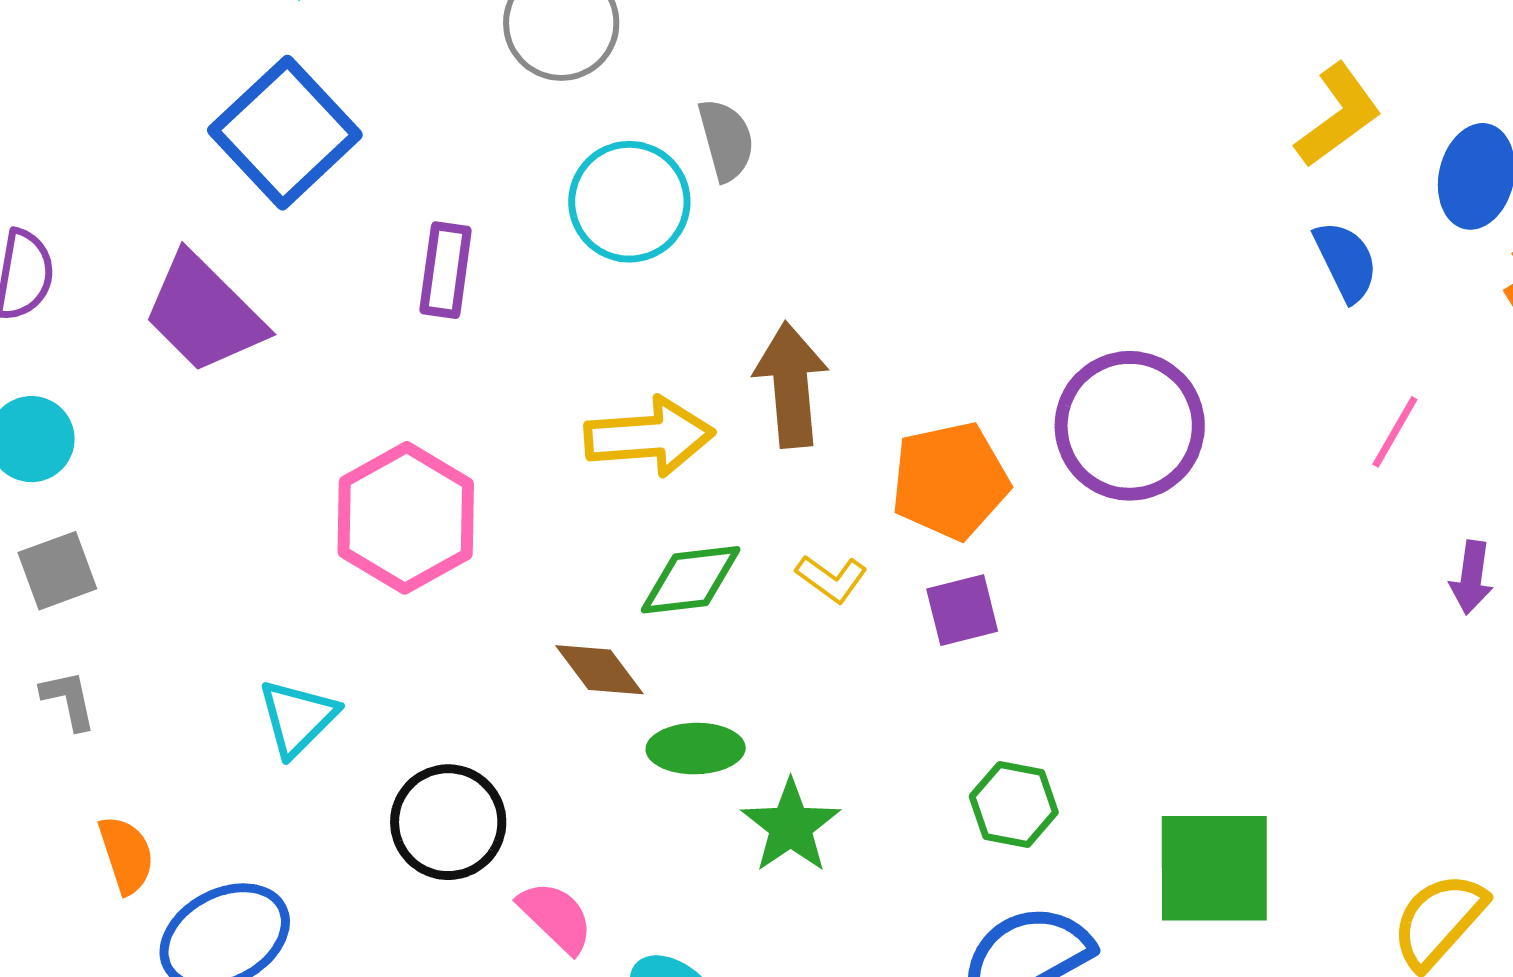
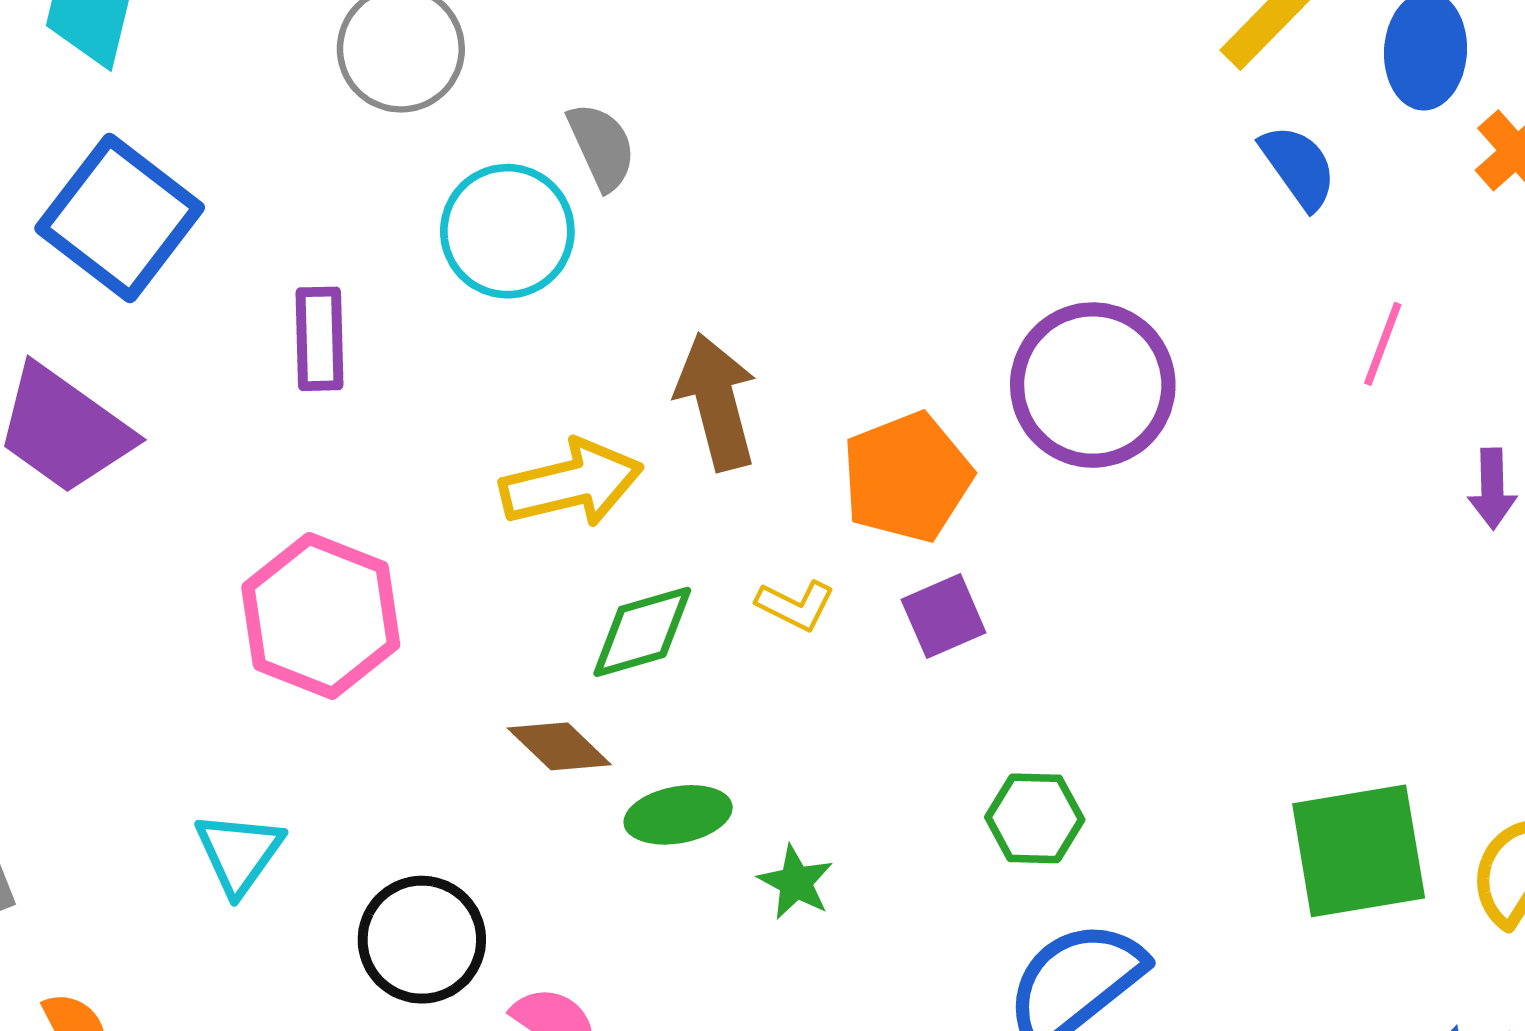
green star: (791, 826) -> (796, 882), size x0.7
green square: (1214, 868) -> (1359, 851), moved

